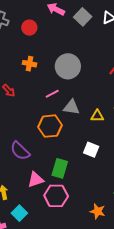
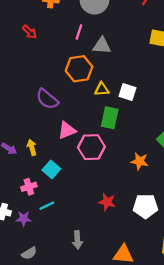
pink line: (52, 94) -> (79, 32), turned -40
yellow triangle: (97, 116) -> (102, 89), moved
green rectangle: (60, 168) -> (110, 118), moved

